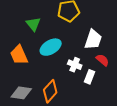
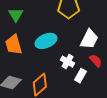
green triangle: (33, 24) -> (16, 15), moved

